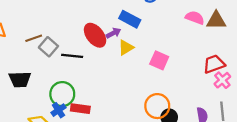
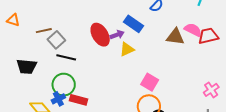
brown triangle: (216, 20) -> (175, 37), moved
black line: (72, 56) -> (66, 57), moved
pink square: (159, 60) -> (150, 82), moved
red trapezoid: (214, 64) -> (208, 36), moved

